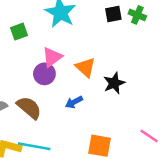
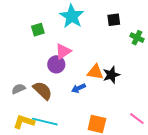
green cross: (137, 15) -> (137, 38), moved
orange triangle: (86, 67) -> (95, 72), moved, turned -36

